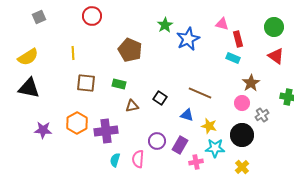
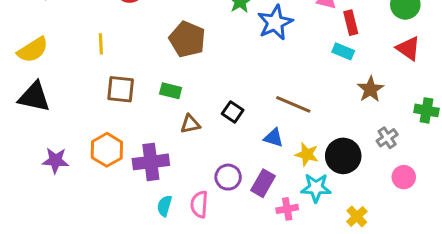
pink circle: (242, 103) -> (404, 177), moved
black circle: (242, 135) -> (343, 156), moved

